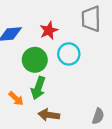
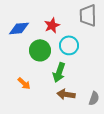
green arrow: (38, 88) -> (59, 72), moved
brown arrow: (49, 115) -> (66, 94), moved

